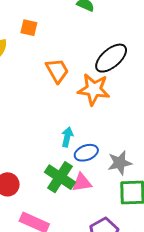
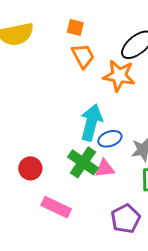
orange square: (29, 28) -> (75, 28), moved
cyan arrow: (67, 137) -> (91, 122), size x1.8

